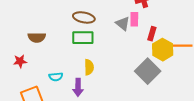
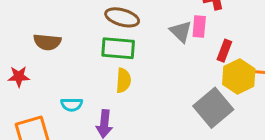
yellow semicircle: (89, 67) -> (123, 80), moved

